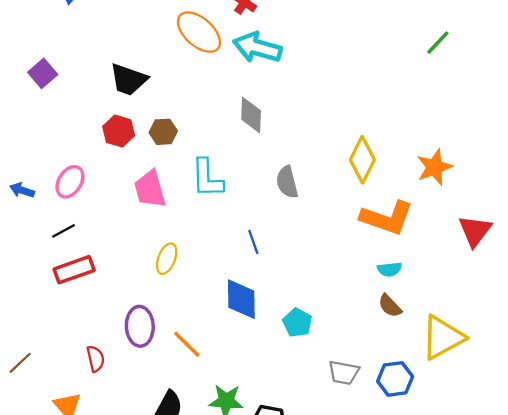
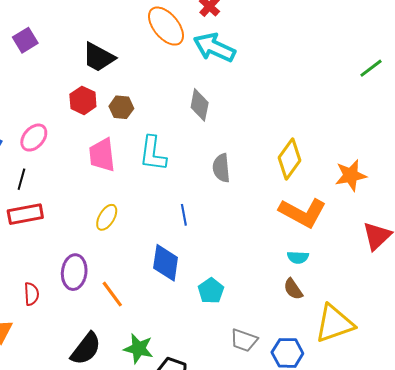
black line: (64, 231) -> (21, 179), turned -55

